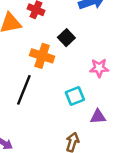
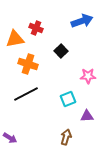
orange cross: (42, 56) -> (28, 64), moved
black line: (24, 90) -> (26, 94), turned 40

